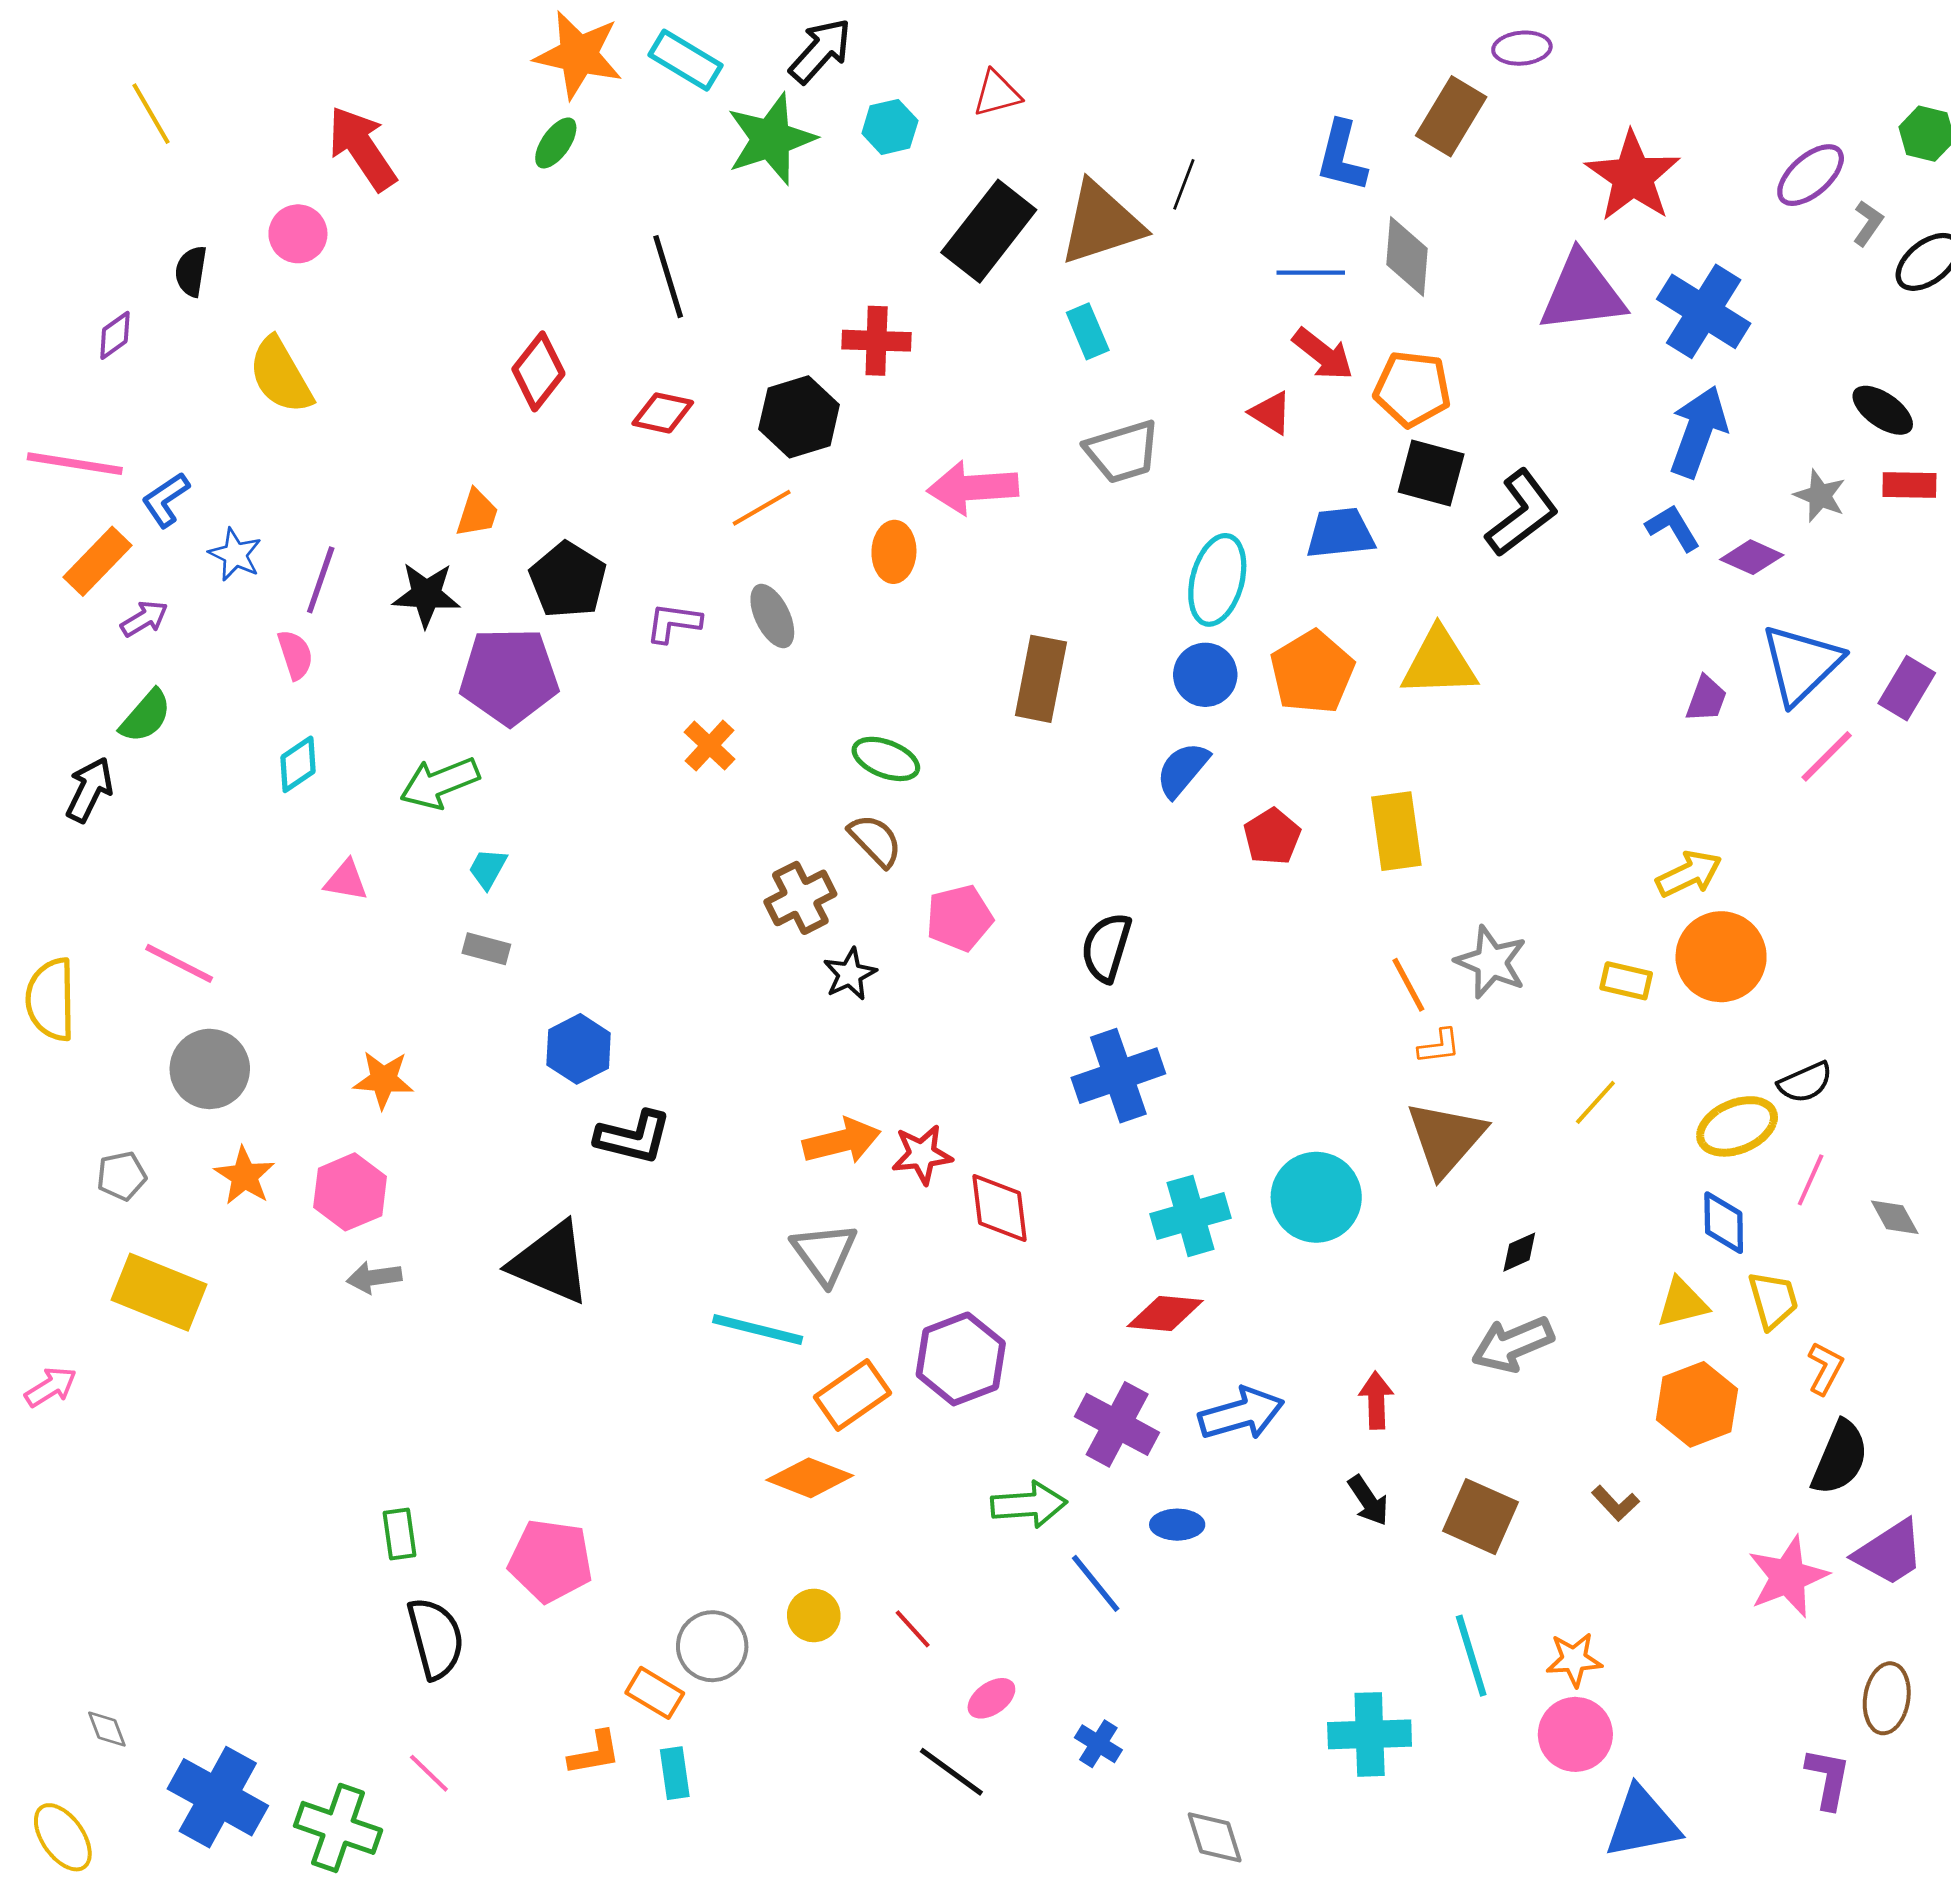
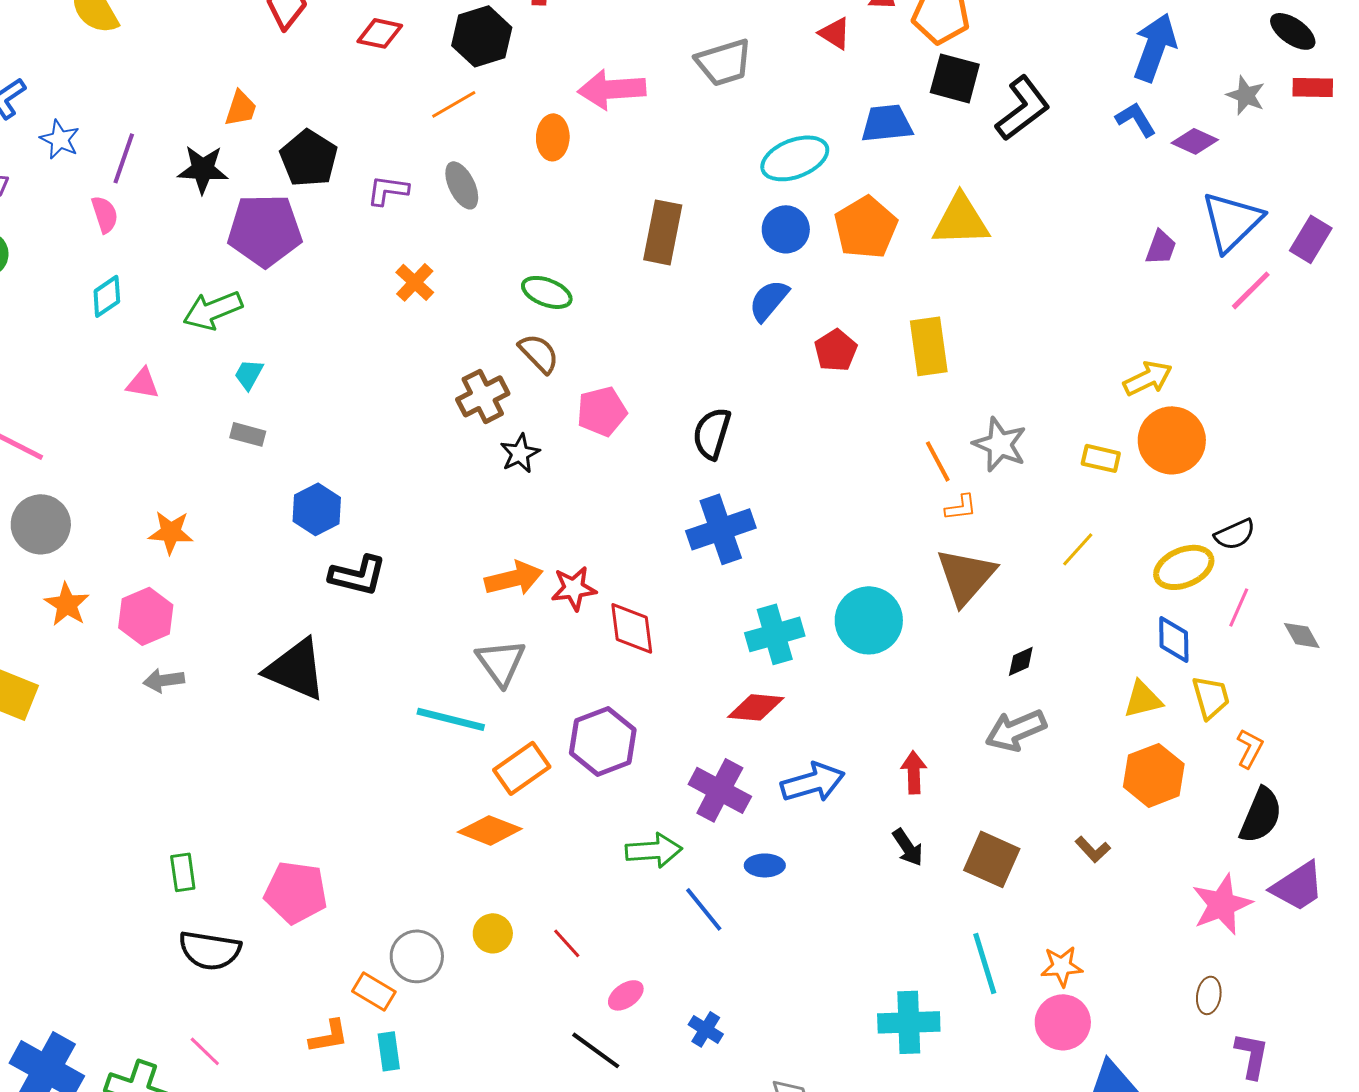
cyan ellipse: (1217, 580) -> (795, 158), turned 54
black semicircle: (436, 1638) -> (210, 950), turned 114
brown ellipse: (1887, 1698) -> (1209, 995), moved, size x0.7

